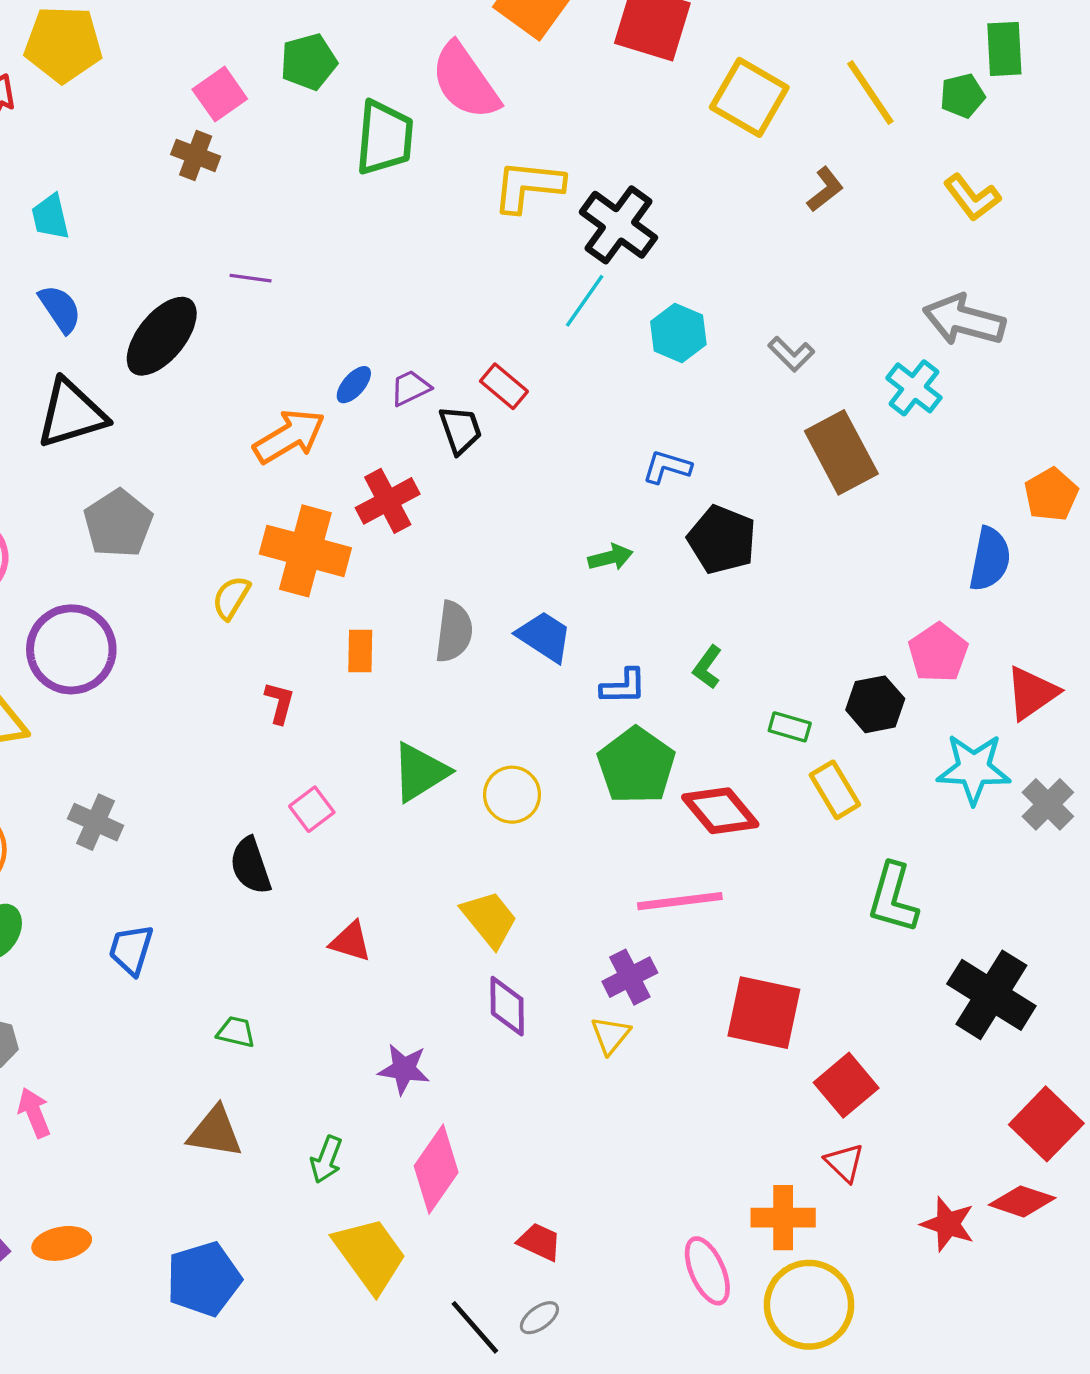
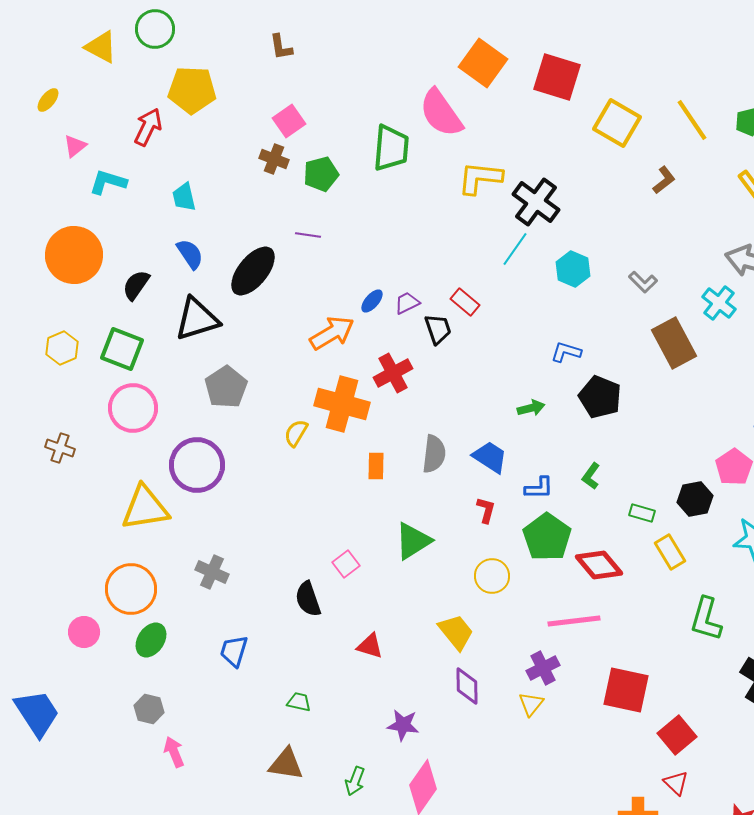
green pentagon: (309, 62) -> (321, 174), moved
red L-shape: (280, 703) -> (486, 510), moved
yellow circle: (512, 795) -> (492, 576), moved

